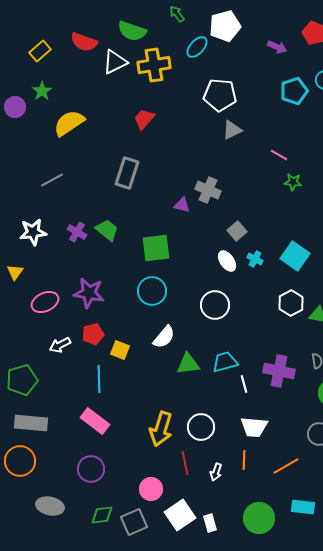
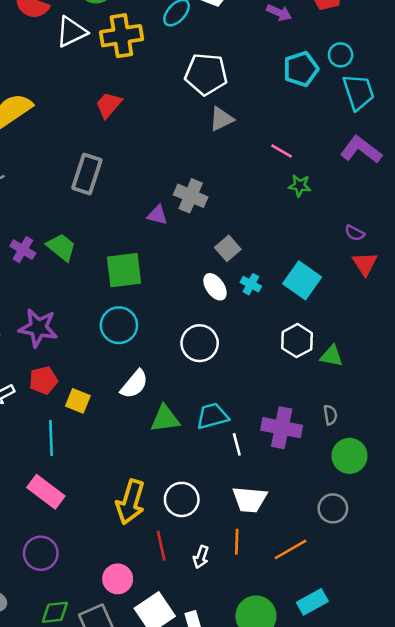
cyan rectangle: (303, 507) -> (312, 602), turned -35

